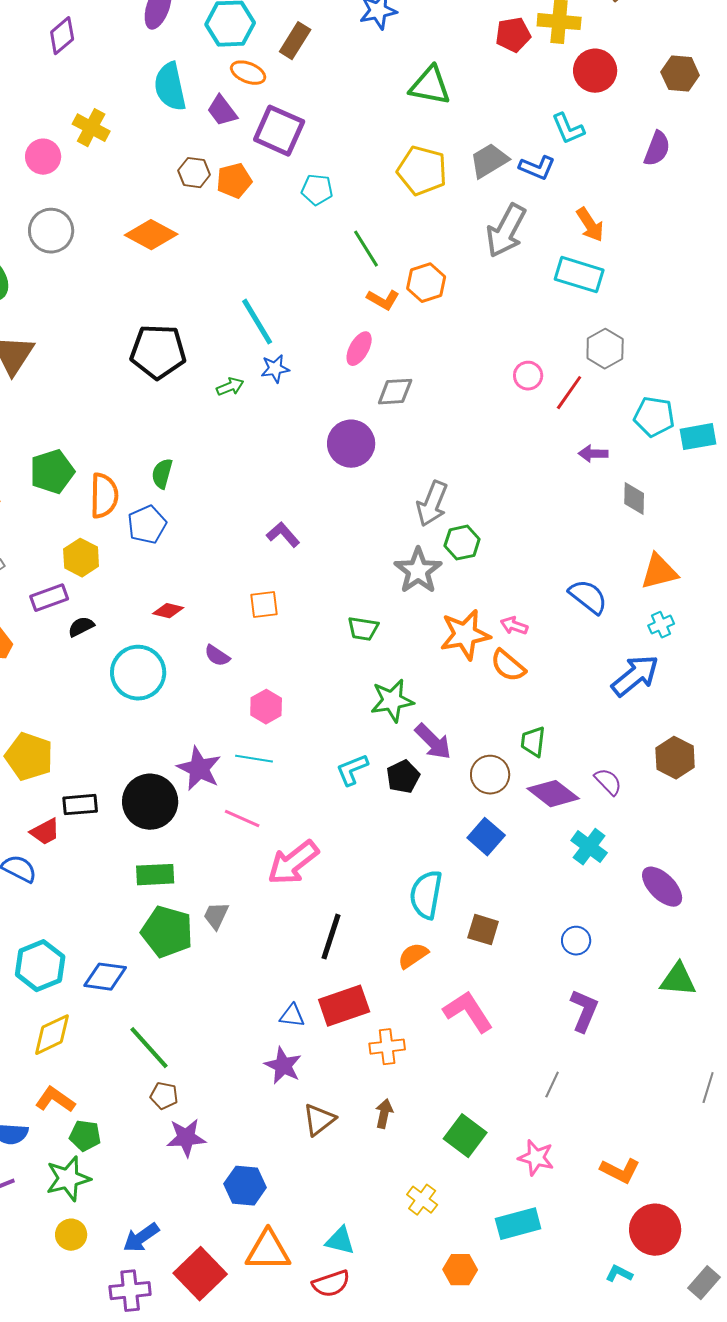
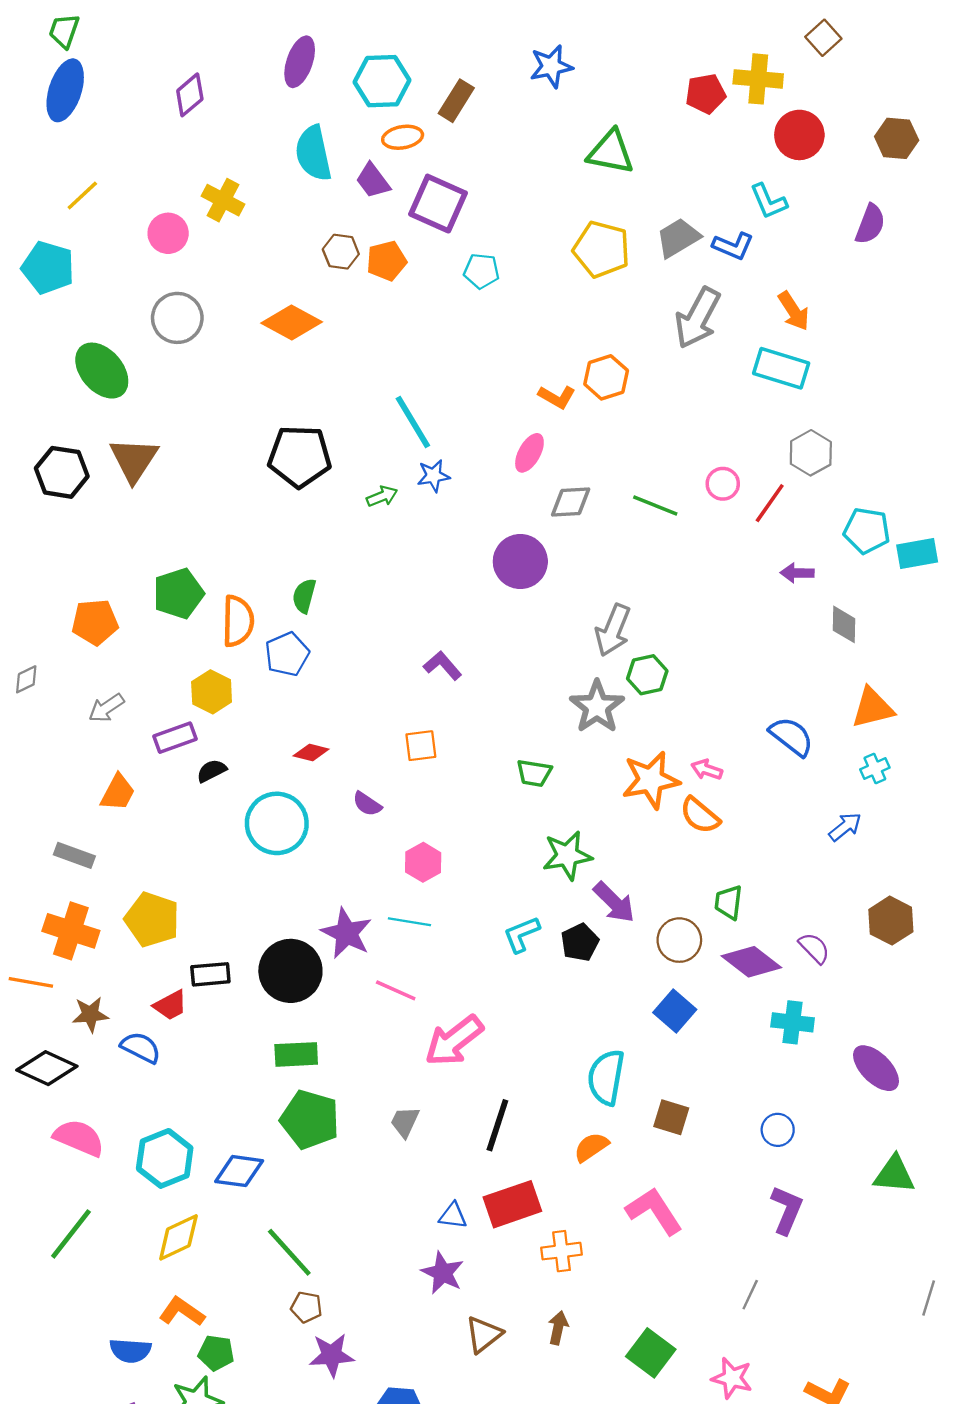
orange ellipse: (248, 73) -> (403, 137), turned -32
green line: (366, 249) -> (655, 505), moved, turned -36
blue arrow: (635, 676) -> (845, 827), size x0.6
cyan cross: (589, 847) -> (793, 1022), turned -30
gray trapezoid: (216, 916) -> (405, 1122), moved

